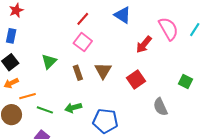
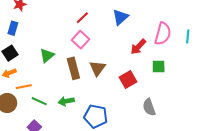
blue triangle: (123, 15) -> (120, 17), turned 42
pink semicircle: (168, 29) -> (163, 34), turned 40
cyan line: (195, 30) -> (188, 37), turned -32
brown rectangle: (78, 73) -> (73, 68), size x1.5
green square: (185, 82) -> (159, 67), moved, turned -32

